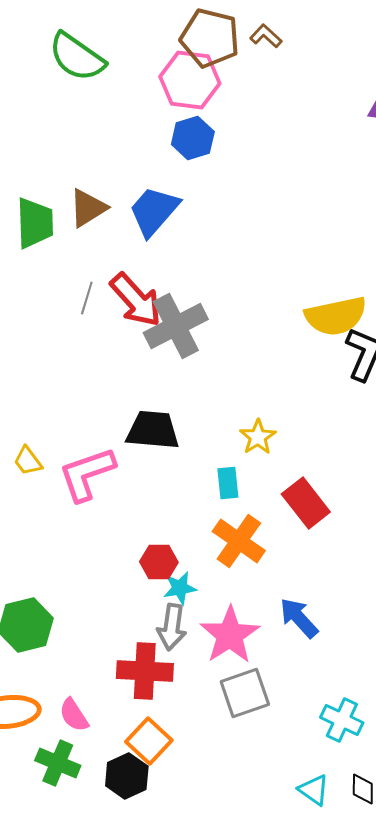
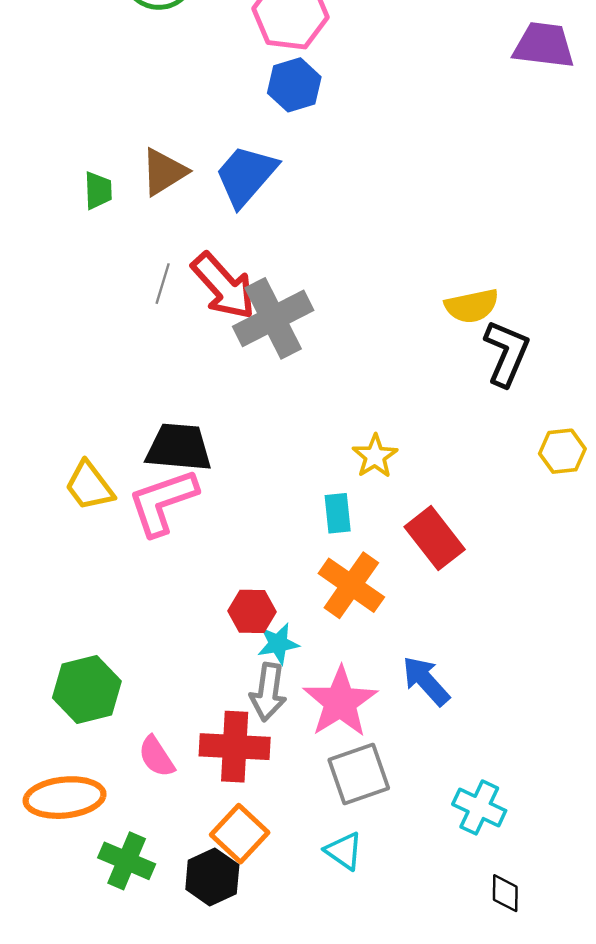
green trapezoid: (35, 223) -> (98, 190), size x0.6
yellow semicircle: (336, 316) -> (472, 306), size x0.7
black trapezoid: (153, 430) -> (179, 447), moved
yellow trapezoid: (28, 461) -> (89, 486), size x1.4
pink semicircle: (74, 715) -> (156, 757), moved
cyan triangle: (314, 790) -> (344, 851), moved

